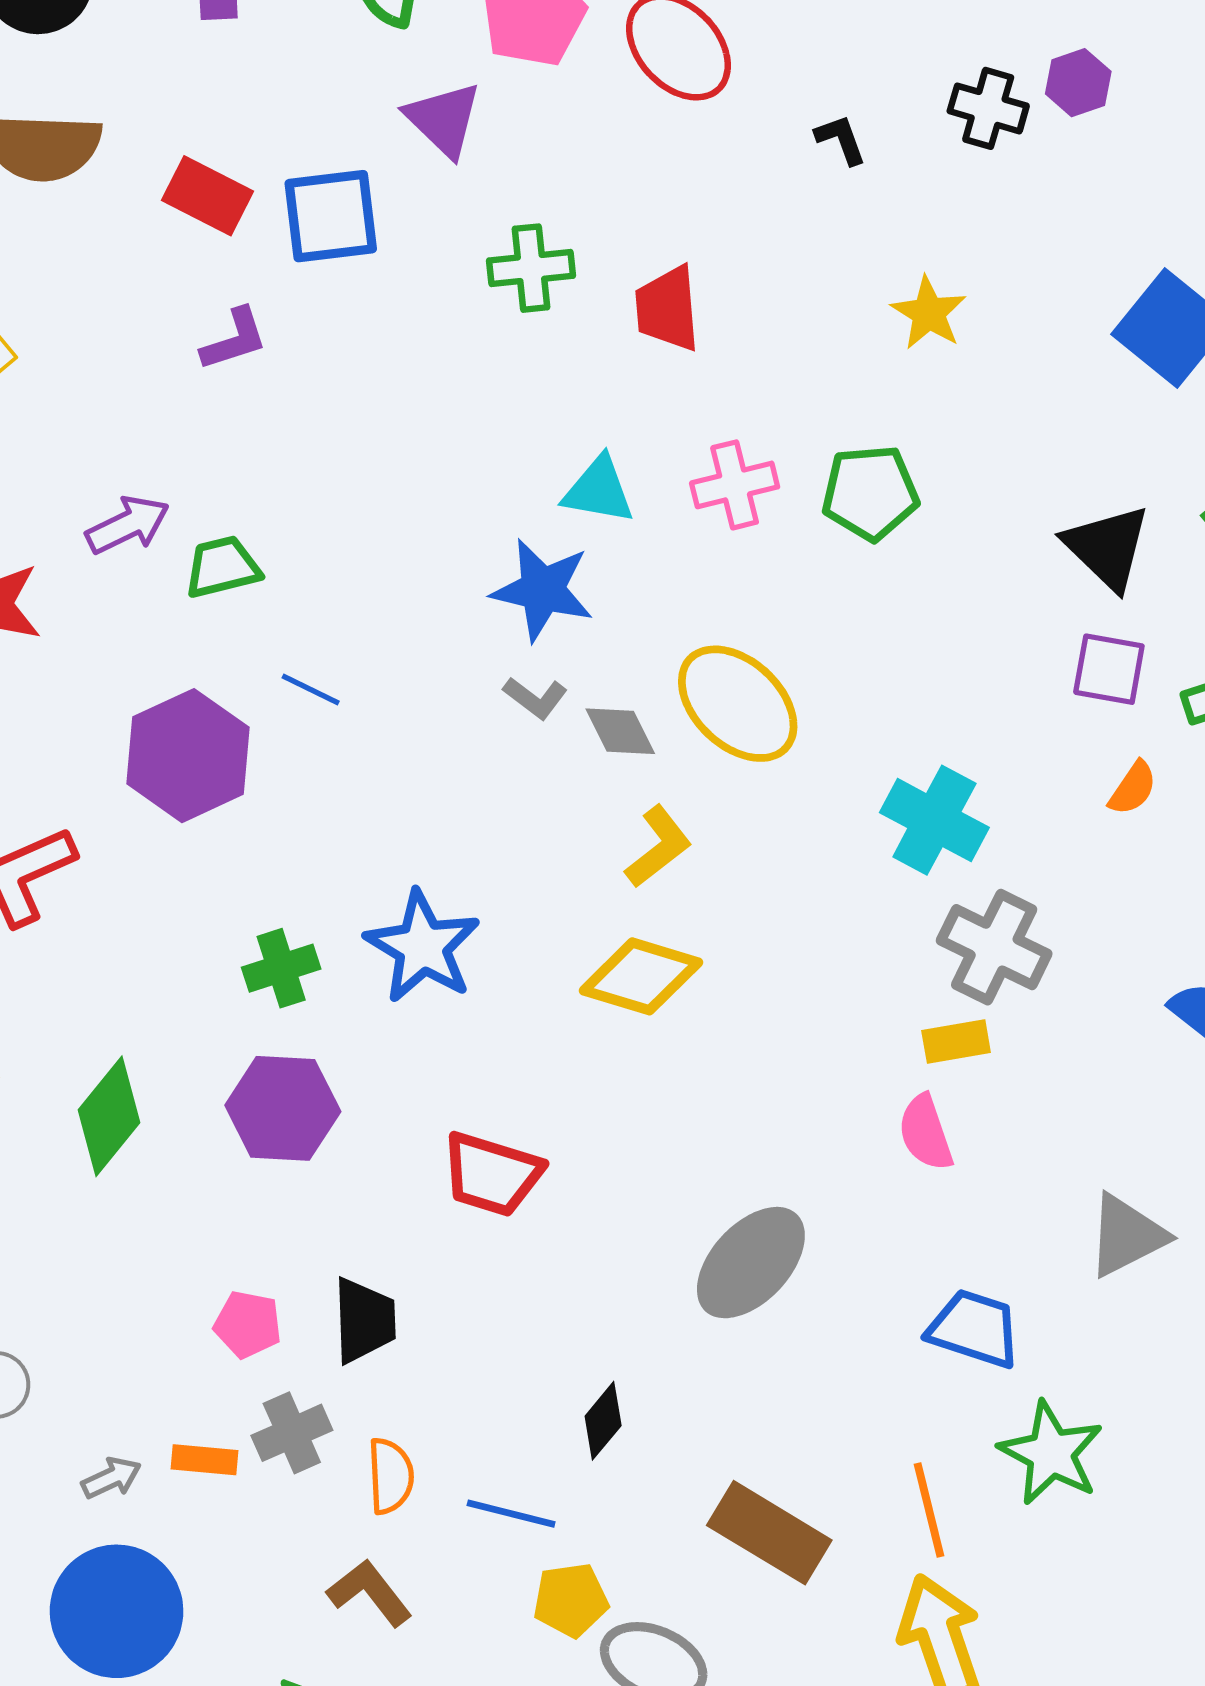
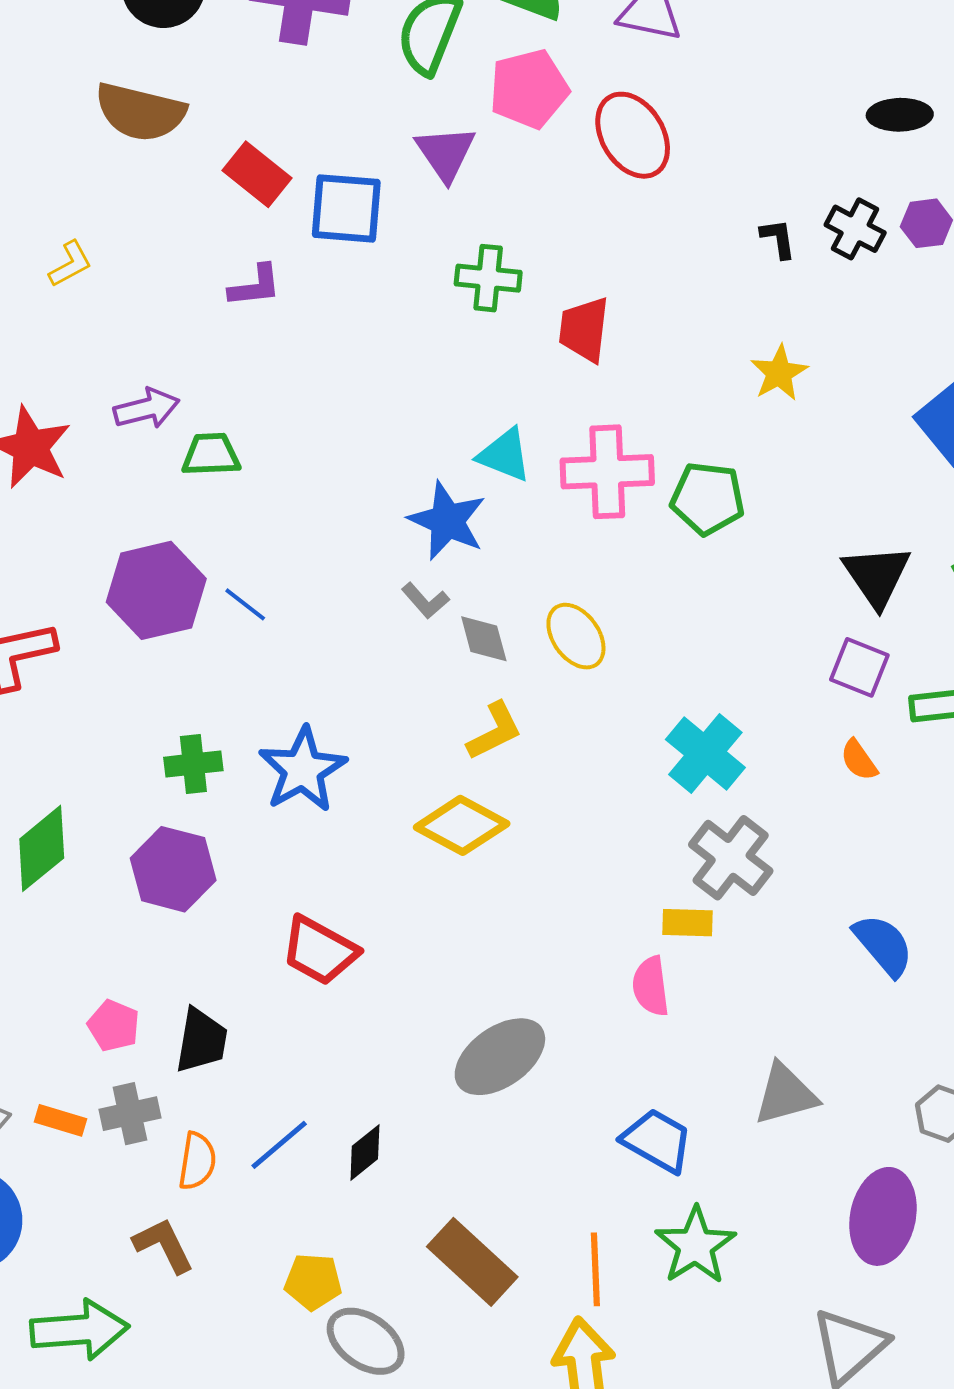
black L-shape: (841, 139) -> (778, 239), moved
pink cross: (735, 485) -> (607, 472), size x1.4
blue line: (311, 690) -> (245, 604), moved
yellow ellipse: (738, 704) -> (576, 636), size x0.7
orange semicircle: (1133, 788) -> (859, 760), turned 99
blue line: (511, 1514) -> (279, 1145), moved, turned -66

